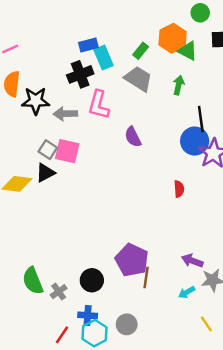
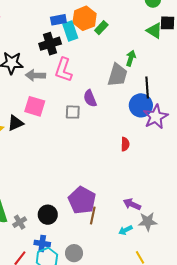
orange hexagon: (173, 38) -> (85, 18), moved
green triangle: (188, 51) -> (154, 31), moved
gray trapezoid: (138, 79) -> (117, 75), moved, turned 70
gray square: (48, 150) -> (73, 112), moved, turned -35

